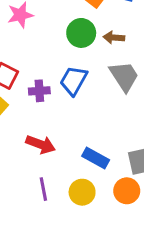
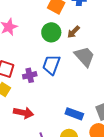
brown arrow: (114, 38) -> (73, 32), turned -40
red arrow: (41, 144) -> (23, 113), moved

